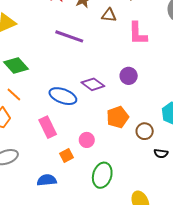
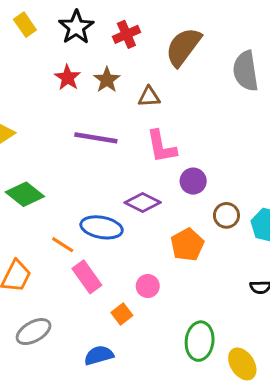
pink L-shape: (138, 33) -> (161, 147), moved
orange line: (14, 95) -> (63, 245), moved
brown circle: (145, 131) -> (226, 215), moved
green ellipse: (102, 175) -> (200, 341), moved

